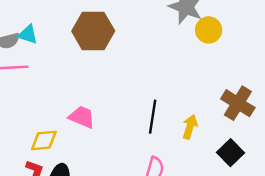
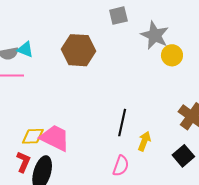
pink trapezoid: (82, 117) -> (55, 138), moved, size x1.4
yellow arrow: (190, 127) -> (144, 141), moved

